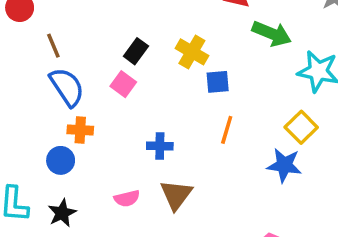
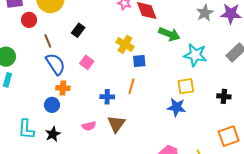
black rectangle: (136, 51) -> (78, 30), moved
yellow square: (301, 127) -> (186, 86), turned 36
orange line: (227, 130) -> (131, 86), moved

